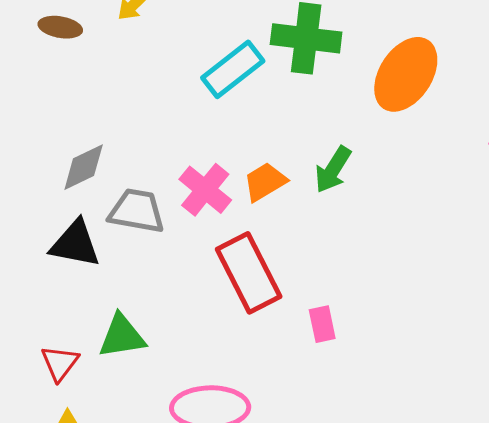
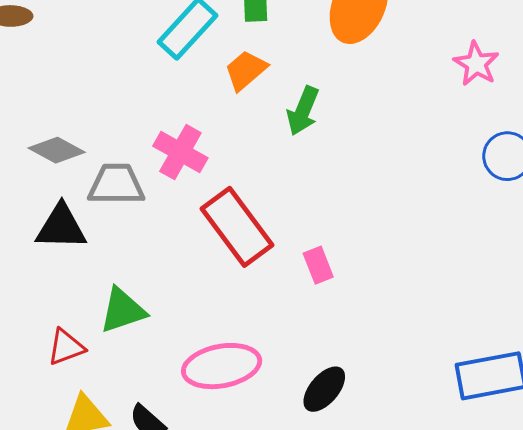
gray diamond: (84, 167) -> (57, 150), turned 64
orange trapezoid: (265, 182) -> (246, 70), moved
red triangle: (60, 363) -> (66, 347), turned 42

